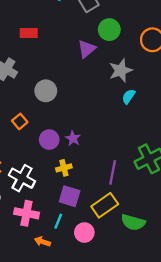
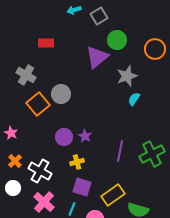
purple triangle: (87, 49) -> (97, 57), size x1.4
orange square: (20, 121) -> (38, 104), moved, size x1.6
purple line: (113, 172) -> (120, 151), moved
pink cross: (26, 213) -> (44, 202), turned 30

